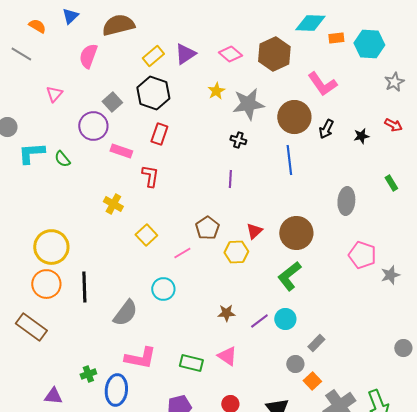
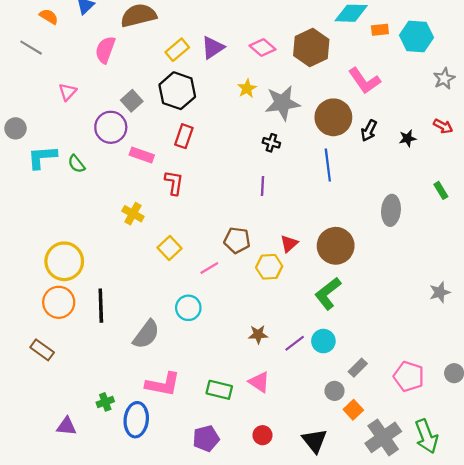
brown pentagon: (207, 228) -> (237, 240), turned -30
pink pentagon: (362, 255) -> (409, 376), moved
brown rectangle: (31, 327) -> (42, 350), size x0.7

